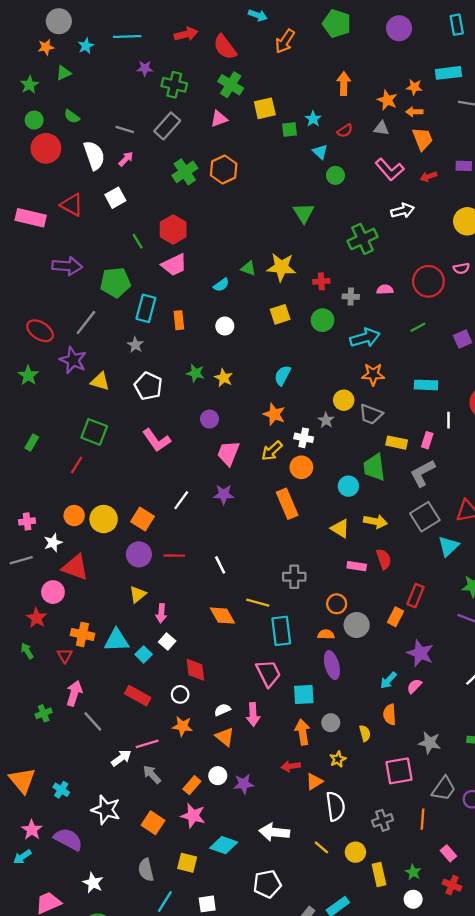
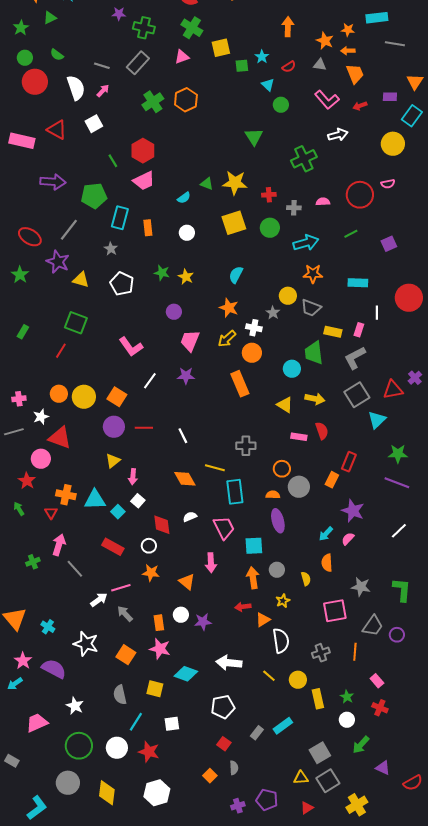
yellow square: (280, 314) -> (234, 223), size x1.4
pink L-shape: (157, 440) -> (131, 347), moved
white semicircle: (222, 710) -> (190, 517), moved
orange rectangle: (192, 785) -> (159, 623), turned -49

